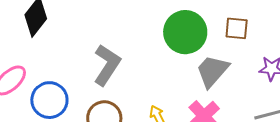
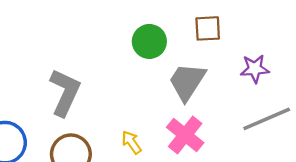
green circle: (185, 32) -> (149, 41), size x0.7

